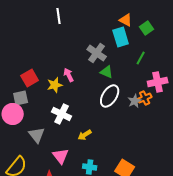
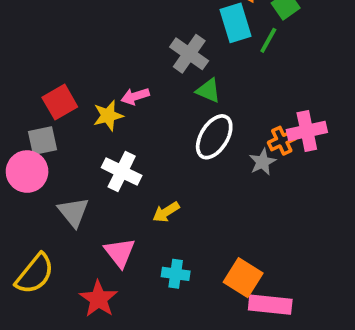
green line: (141, 58) -> (268, 40), moved
pink arrow: (69, 75) -> (135, 96), turned -80
pink cross: (158, 82) -> (307, 131), moved
gray star: (135, 101) -> (262, 162), moved

